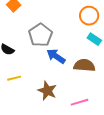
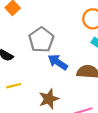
brown star: (47, 91) -> (49, 99), turned 30

